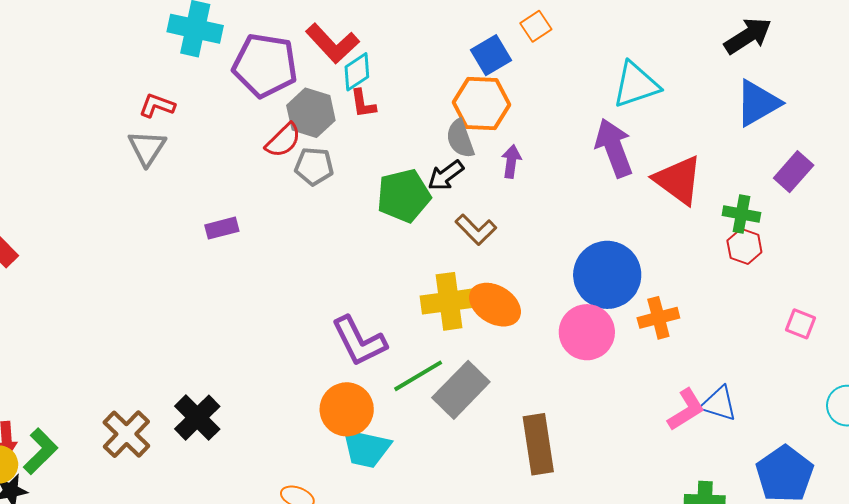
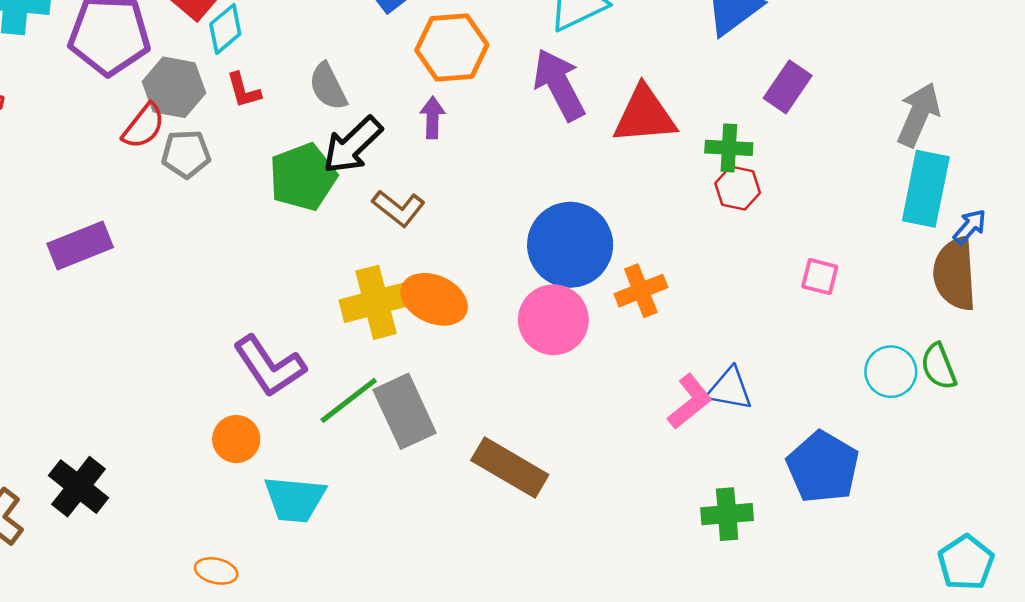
red L-shape: (363, 104) -> (244, 90), moved
orange hexagon: (482, 104) -> (452, 48), moved
gray semicircle: (460, 139) -> (328, 87), moved
black arrow: (446, 176) -> (352, 145), size x1.4
red triangle: (678, 180) -> (645, 115), turned -34
purple rectangle: (222, 228) -> (80, 245), size x1.5
gray rectangle: (461, 390) -> (405, 411), turned -62
orange circle: (347, 409) -> (236, 439), moved, size x0.7
brown rectangle: (538, 444) -> (510, 468), turned -44

